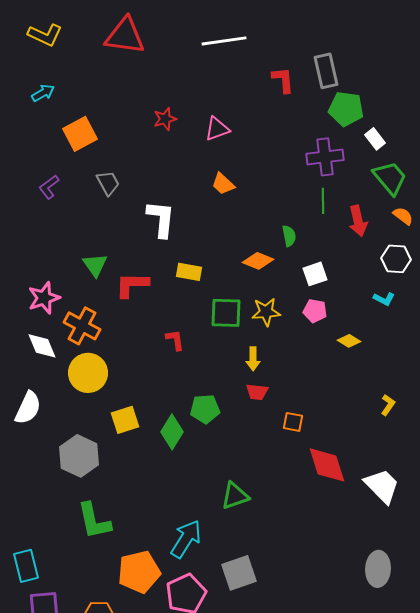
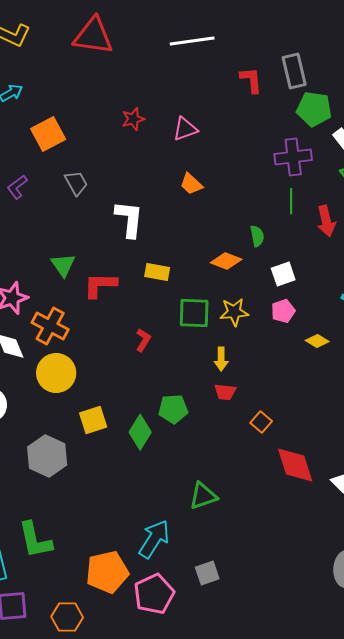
pink pentagon: (315, 311) -> (283, 311), turned -30
red L-shape: (175, 340) -> (143, 340), turned 40
orange square: (293, 422) -> (261, 422), turned 30
green L-shape: (94, 521) -> (35, 540), moved
gray square: (239, 573) -> (207, 573), size x0.7

